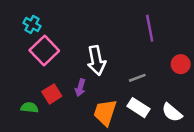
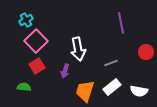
cyan cross: (32, 24) -> (26, 20), turned 32
red square: (52, 94) -> (37, 66), moved
white rectangle: (139, 108) -> (112, 87), turned -72
white semicircle: (172, 112) -> (139, 91), turned -30

